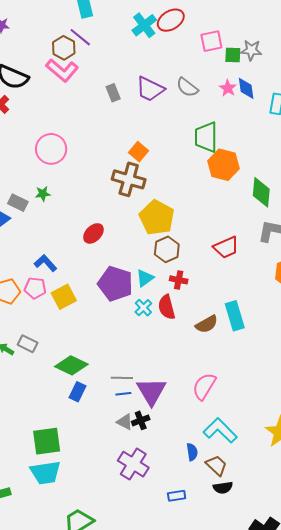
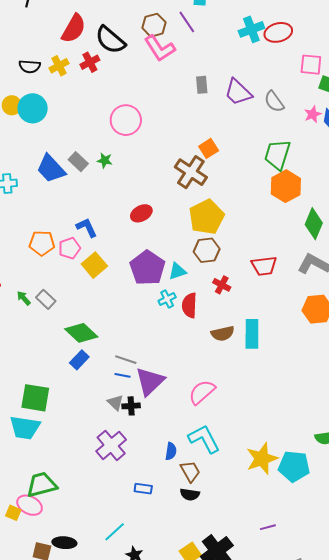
brown hexagon: (64, 48) -> (154, 25), moved
red cross: (179, 280) -> (222, 285), moved
pink pentagon: (35, 288) -> (69, 248), turned 30
yellow square: (64, 297) -> (94, 265), turned -30

